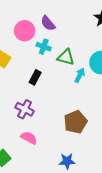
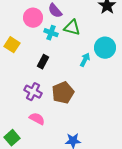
green triangle: (66, 57) -> (72, 28), moved
brown pentagon: (75, 122) -> (63, 93), moved

